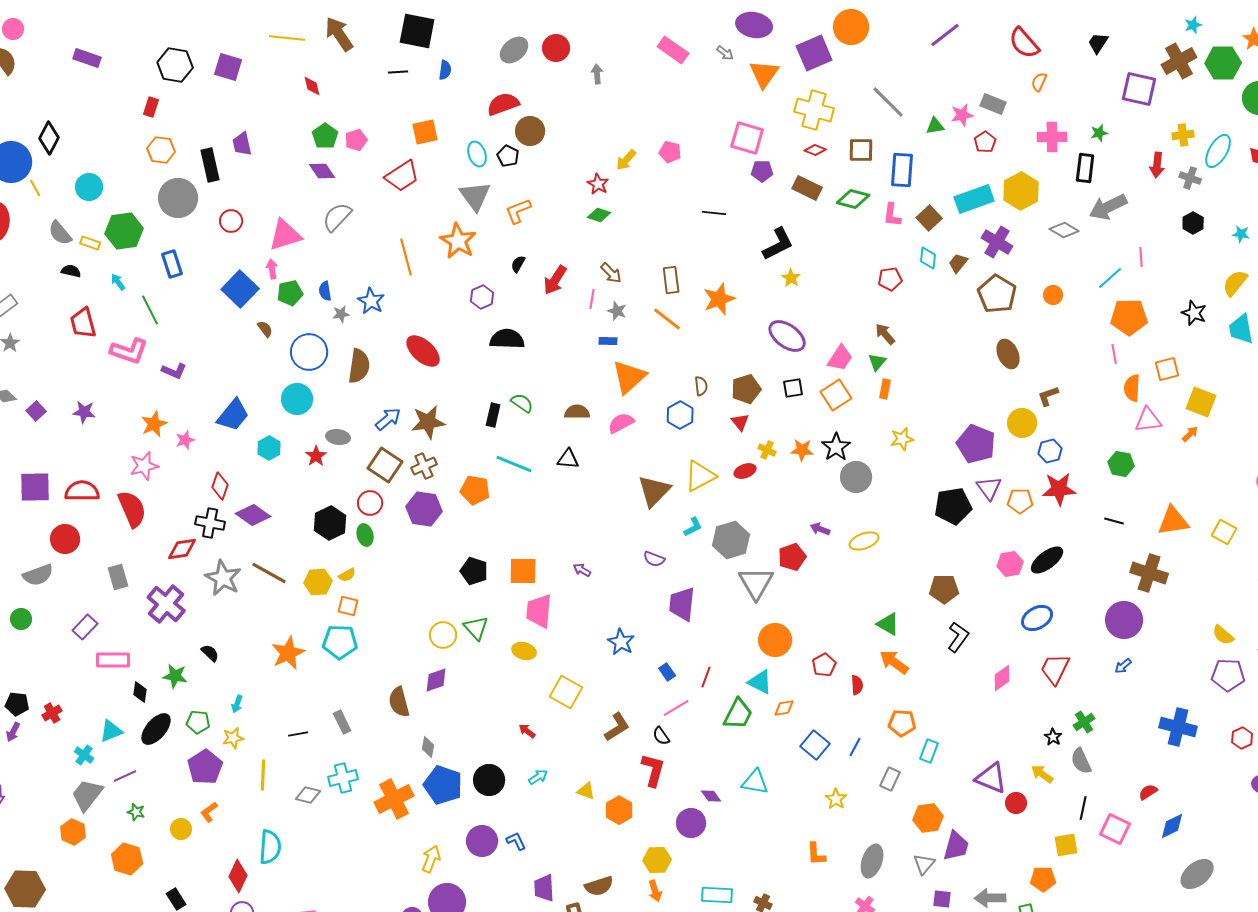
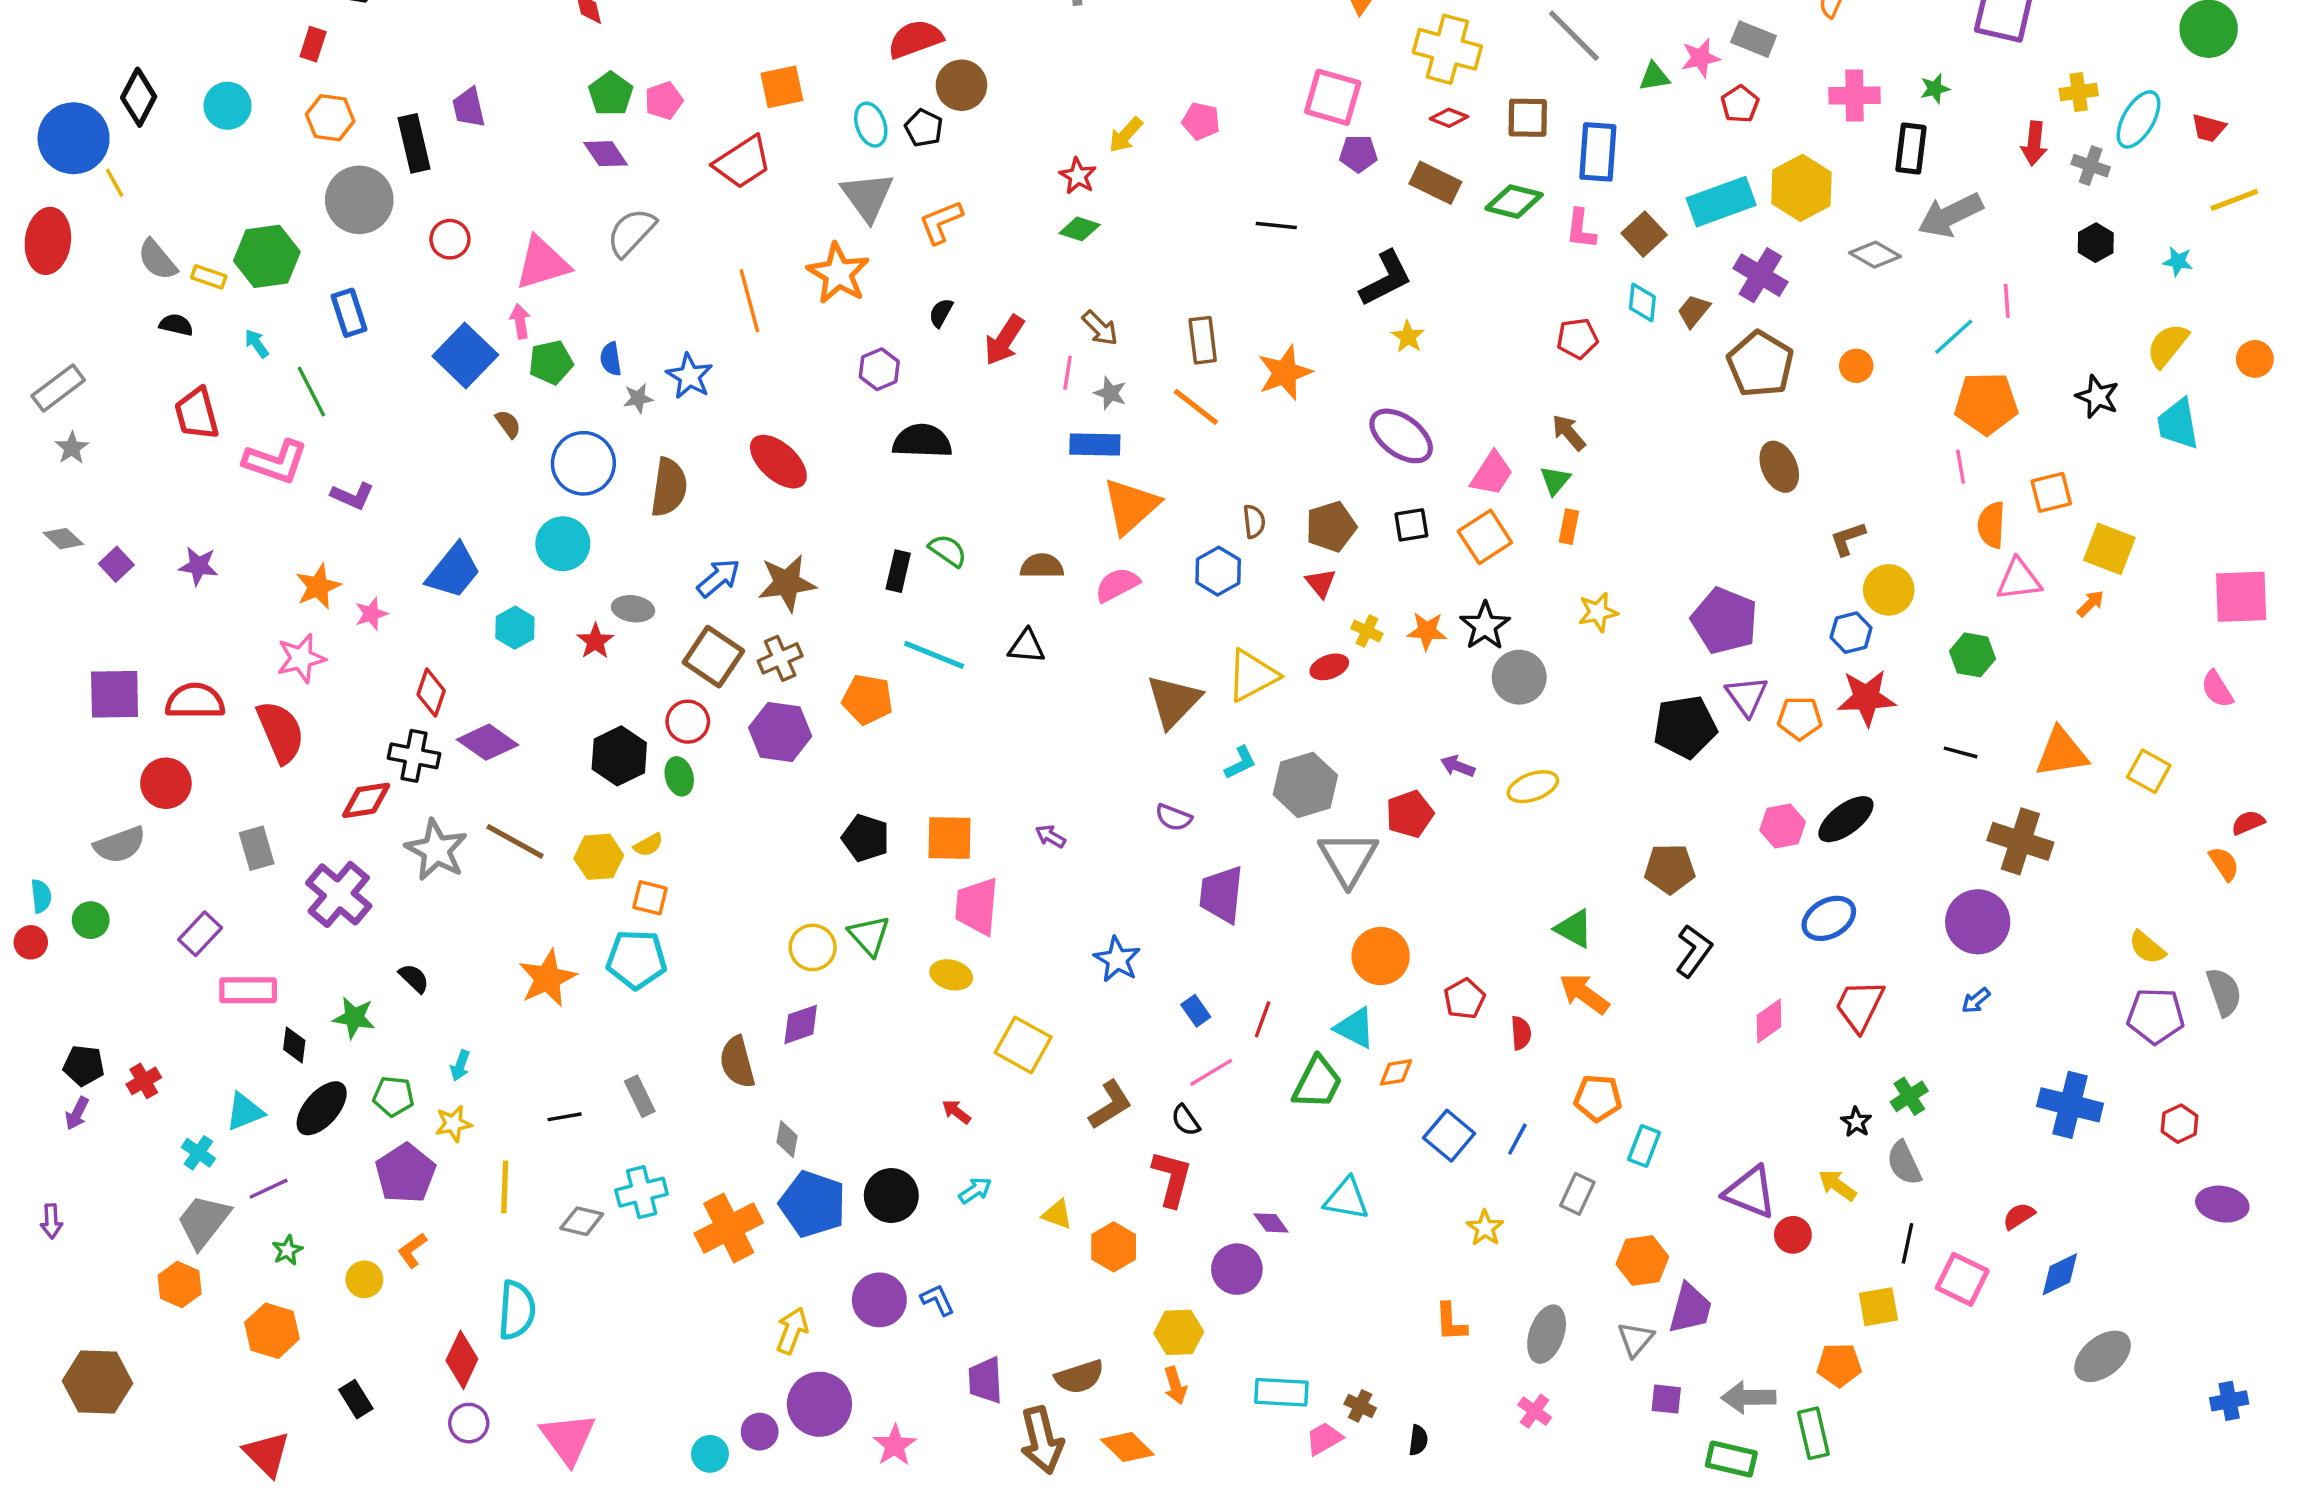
cyan circle: (89, 187) -> (228, 106), moved
blue rectangle: (608, 341) -> (1095, 444), size x1.6
yellow circle: (1022, 423) -> (1889, 590), moved
green star: (136, 812) -> (287, 1250), turned 30

